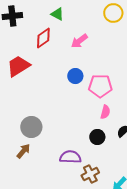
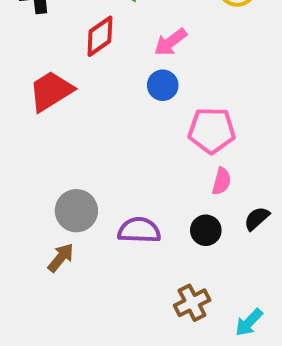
blue circle: (75, 76) -> (163, 85), moved
purple semicircle: (70, 157) -> (139, 230), moved

